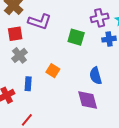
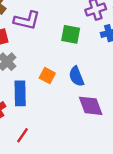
blue semicircle: (96, 76) -> (76, 76), moved
blue rectangle: (28, 84) -> (20, 93), size x1.5

